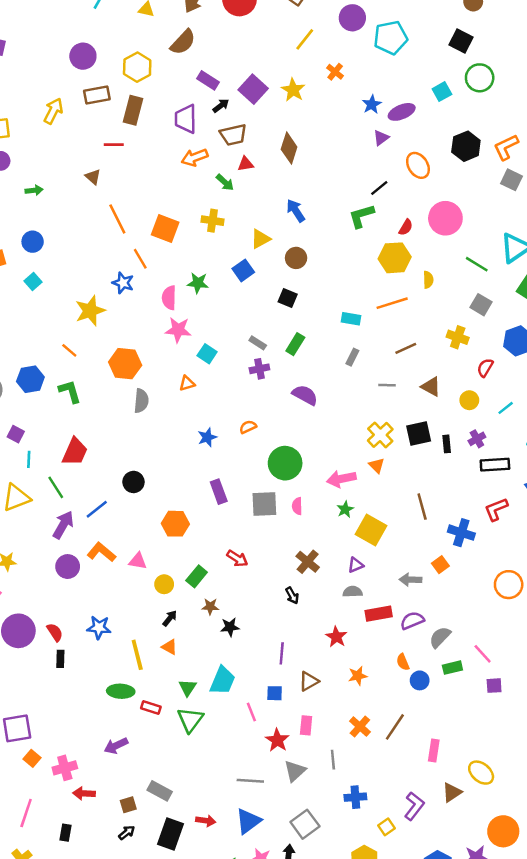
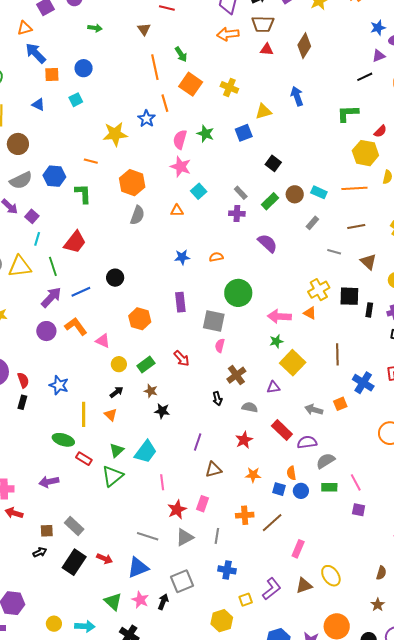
green arrow: (225, 182) -> (181, 54), moved
black line: (379, 188) -> (365, 77), moved
brown circle: (296, 258) -> (295, 194), moved
orange line: (69, 350) -> (91, 161), turned -40
orange triangle: (377, 465) -> (310, 313), turned -32
pink semicircle: (297, 506) -> (220, 346), moved
gray semicircle: (353, 592) -> (250, 407), moved
red rectangle: (379, 614) -> (282, 430), turned 40
blue square: (275, 693) -> (279, 489), moved
orange cross: (360, 727) -> (245, 515), turned 30

